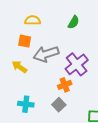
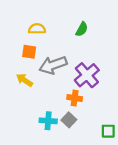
orange cross: (65, 85) -> (75, 98), turned 32
cyan cross: (26, 104) -> (48, 121), moved

